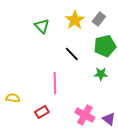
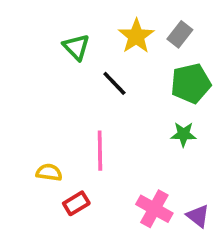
black line: (72, 54) -> (114, 83), moved
yellow semicircle: (13, 98) -> (49, 172), moved

